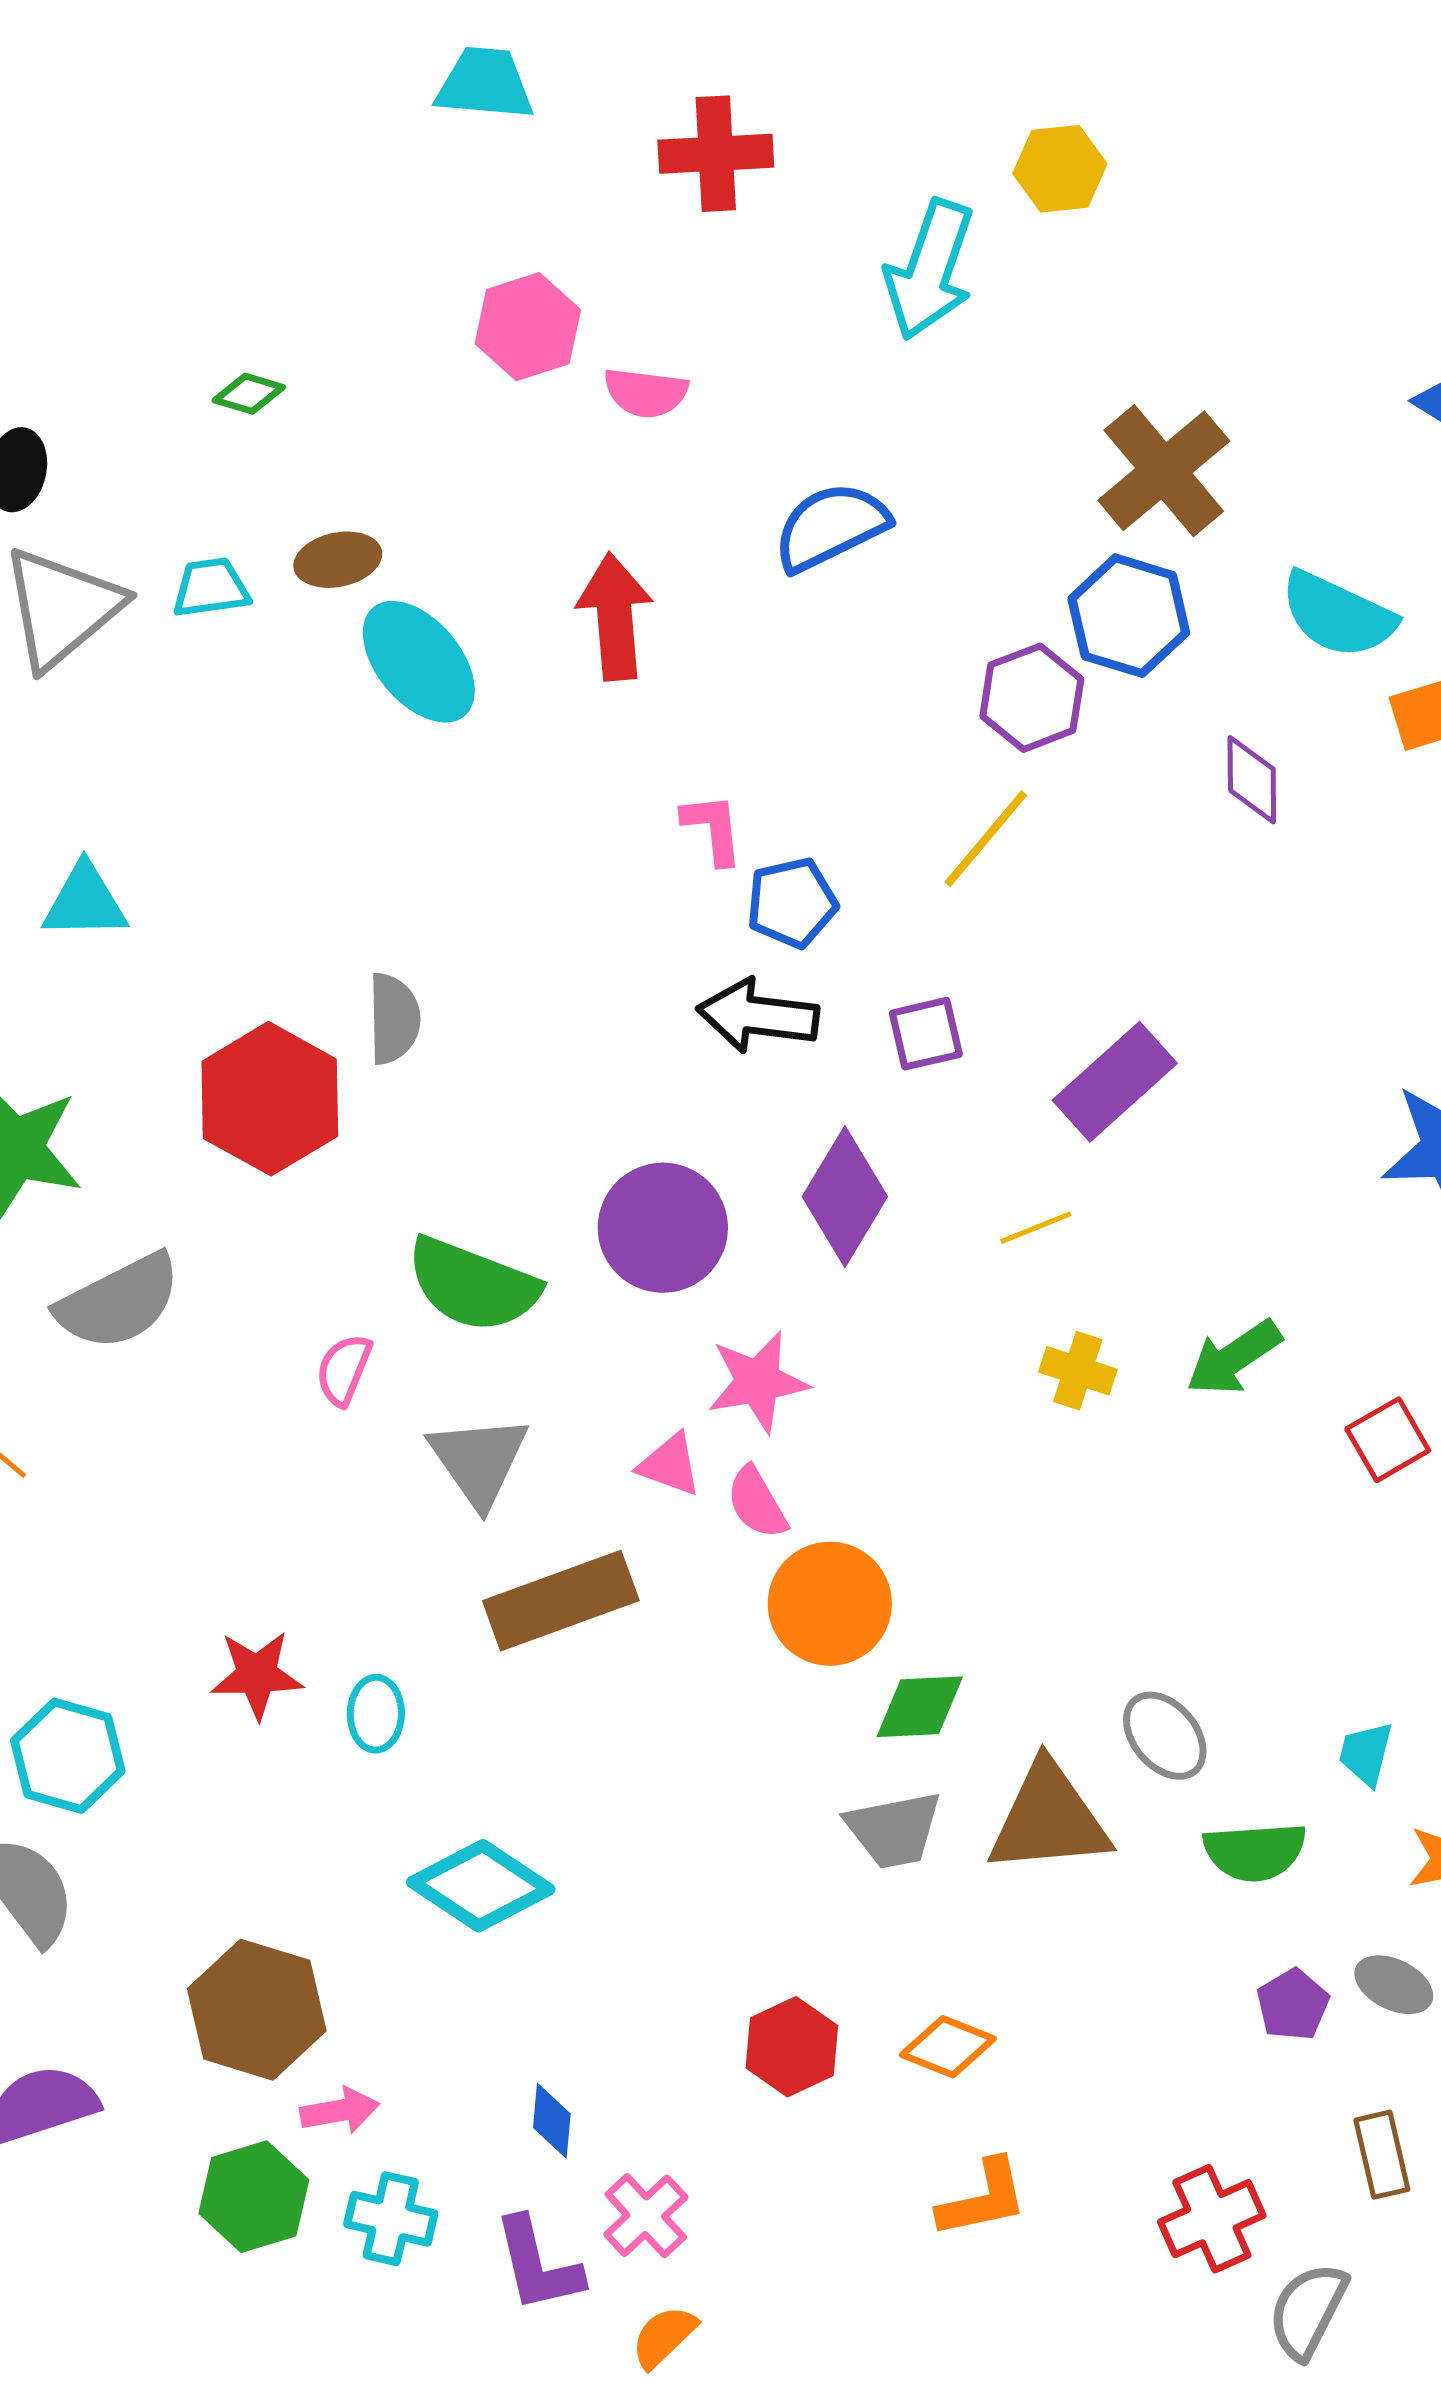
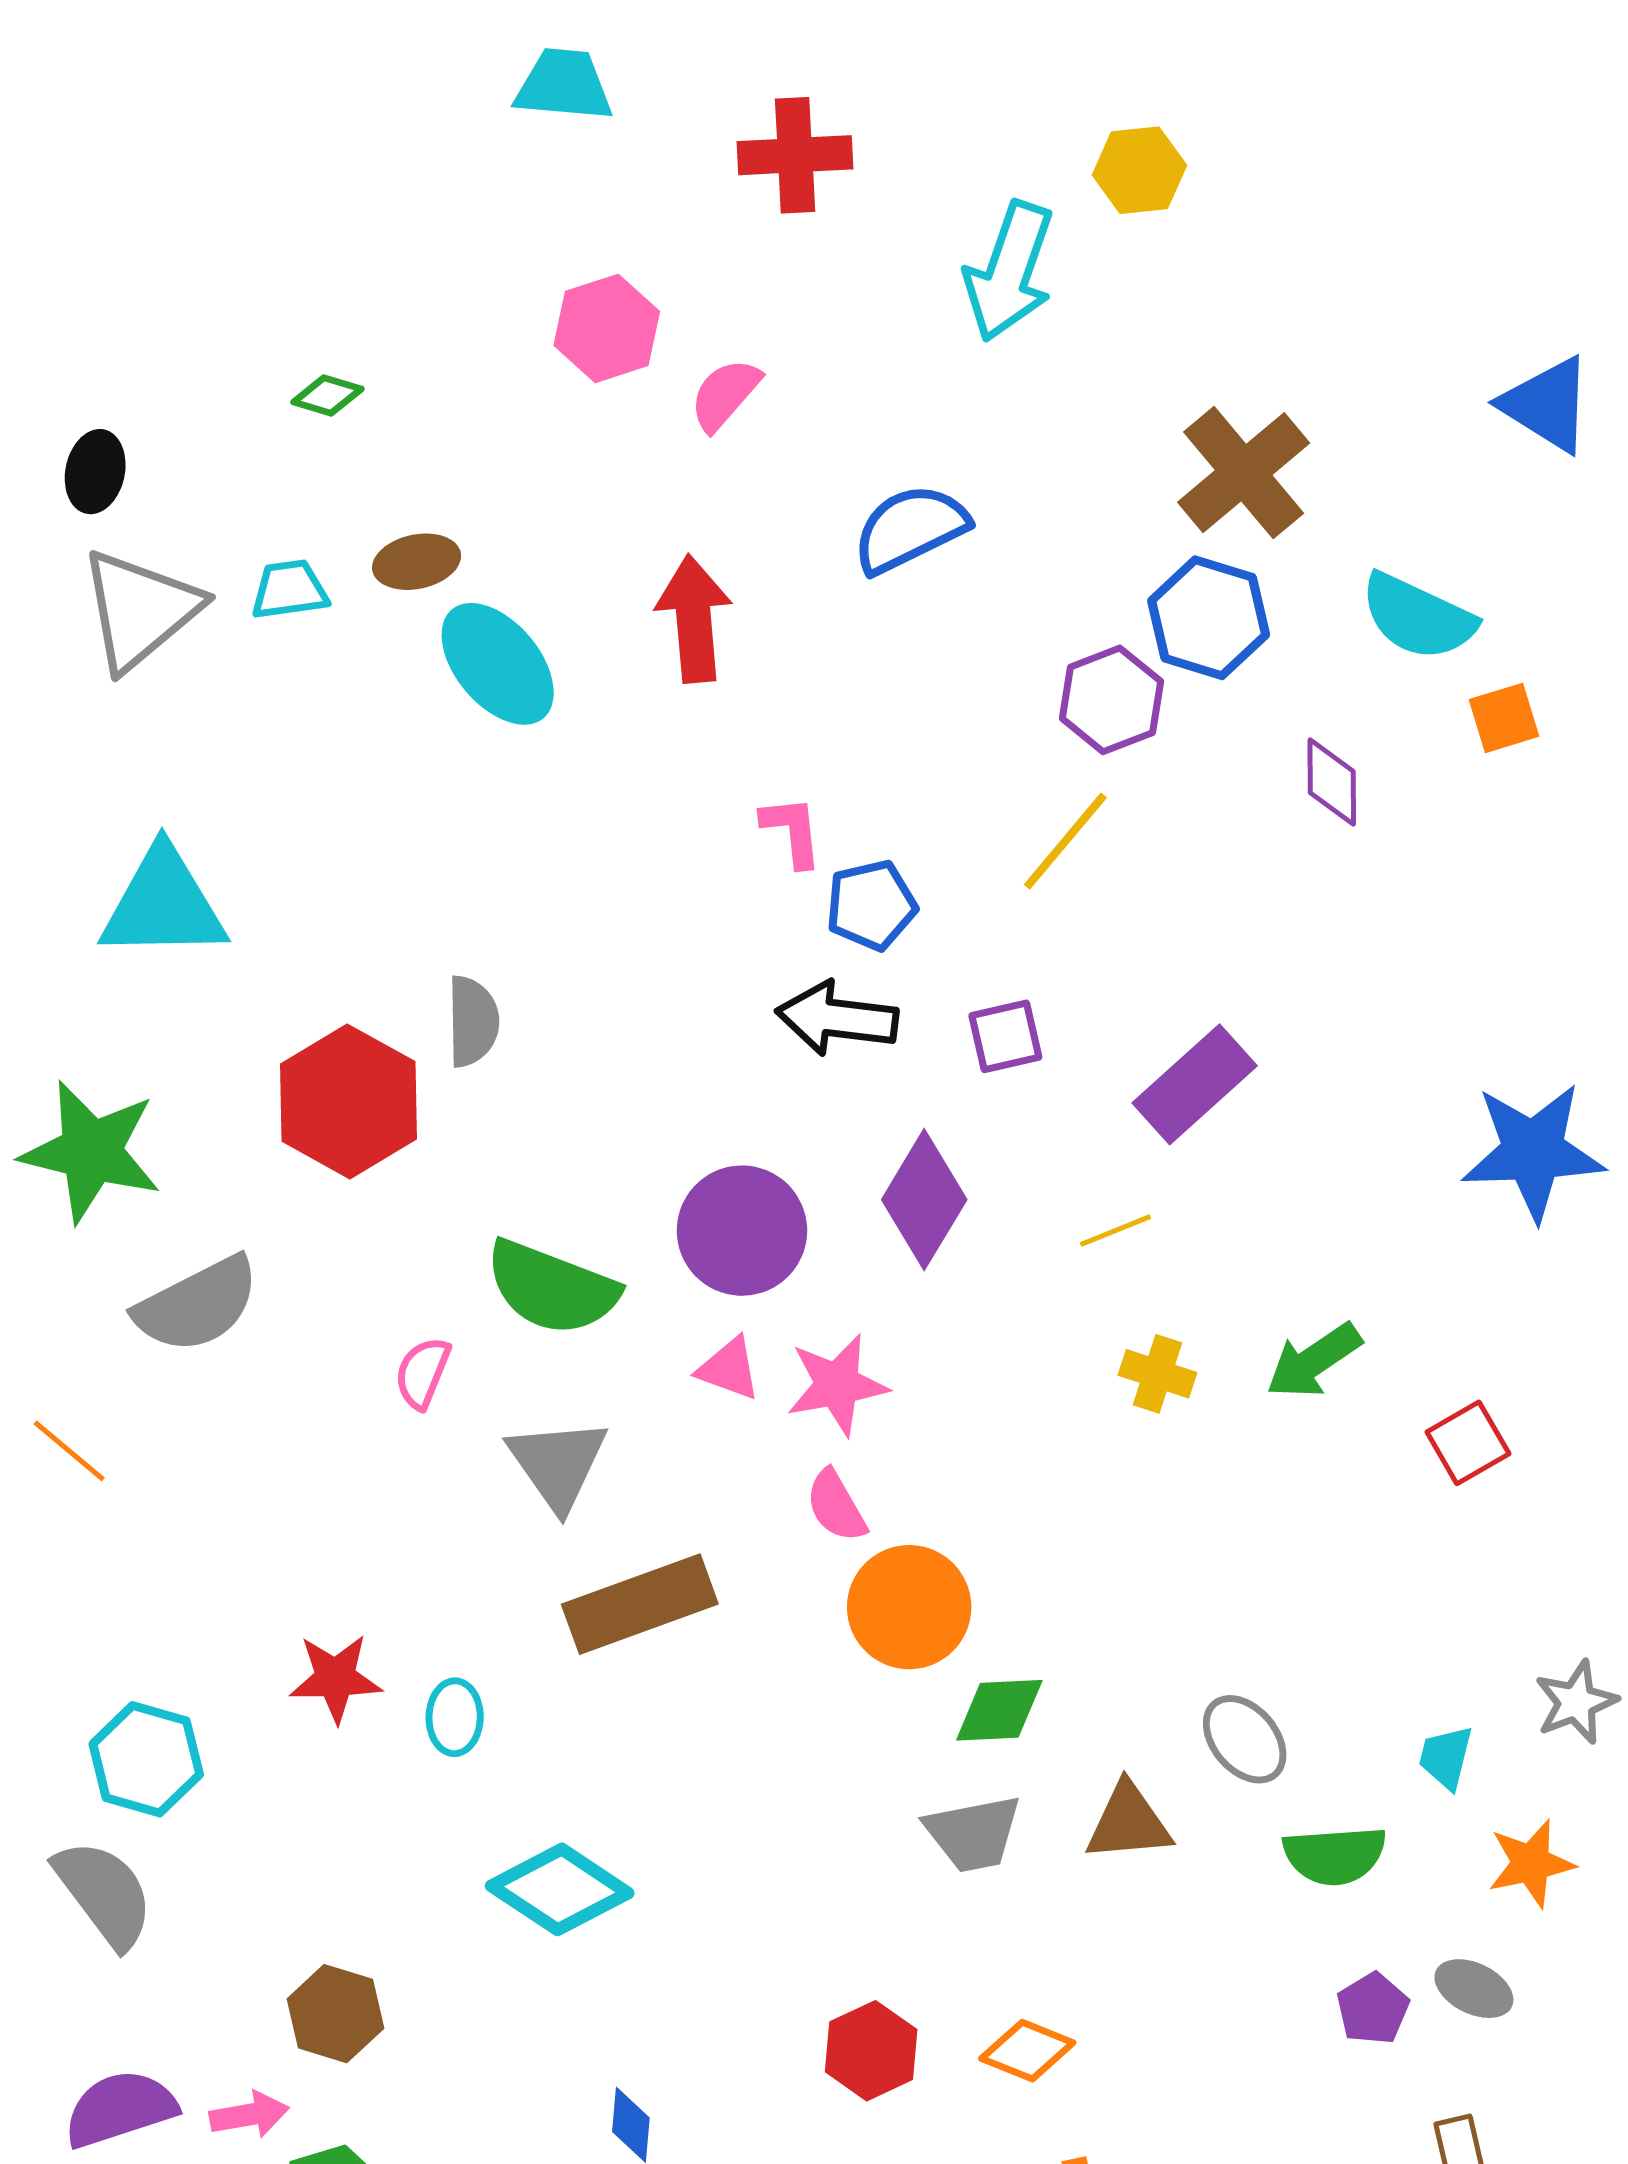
pink semicircle: (646, 393) -> (725, 395), turned 124
cyan triangle: (85, 902) -> (163, 904), size x1.5
pink triangle: (670, 1465) -> (729, 1369), moved
brown triangle: (1049, 1819) -> (1128, 1822), size x0.7
brown hexagon: (257, 2010) -> (335, 2014), size x0.7
pink arrow: (340, 2111) -> (249, 2115), moved

